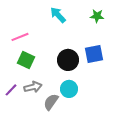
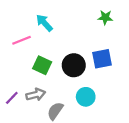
cyan arrow: (58, 15) -> (44, 23), moved
green square: (26, 60) -> (42, 65), moved
cyan circle: (69, 89) -> (86, 97), moved

